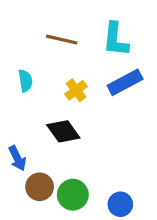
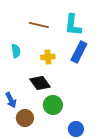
blue rectangle: (125, 82) -> (79, 52), turned -35
yellow cross: (76, 90) -> (48, 57), turned 32
green circle: (73, 195) -> (53, 105), moved

